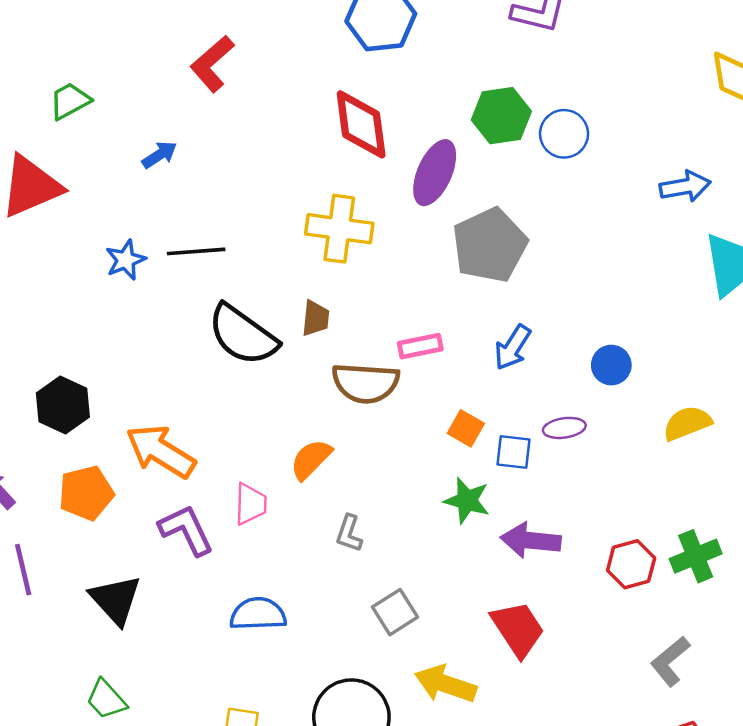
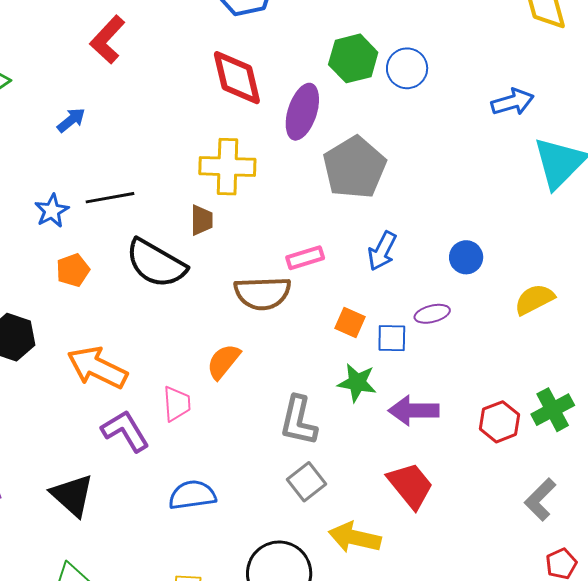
brown trapezoid: (316, 318) -> (202, 220), moved
orange pentagon: (86, 493) -> (73, 270), moved, size x0.7
gray L-shape: (349, 533) -> (298, 421), moved, size x1.6

